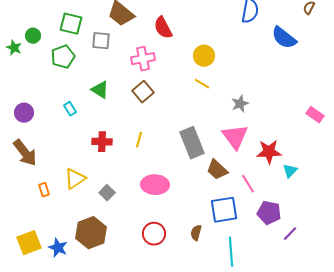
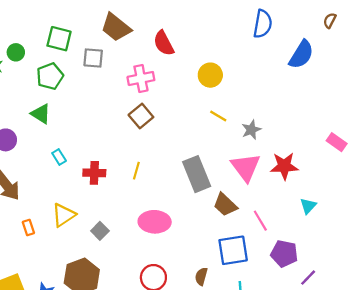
blue semicircle: (284, 38) -> (301, 55), turned -96
yellow line: (202, 84) -> (218, 116), moved
green triangle: (100, 90) -> (41, 114), moved
cyan rectangle: (70, 109) -> (59, 157), moved
red star: (269, 152) -> (284, 166), moved

